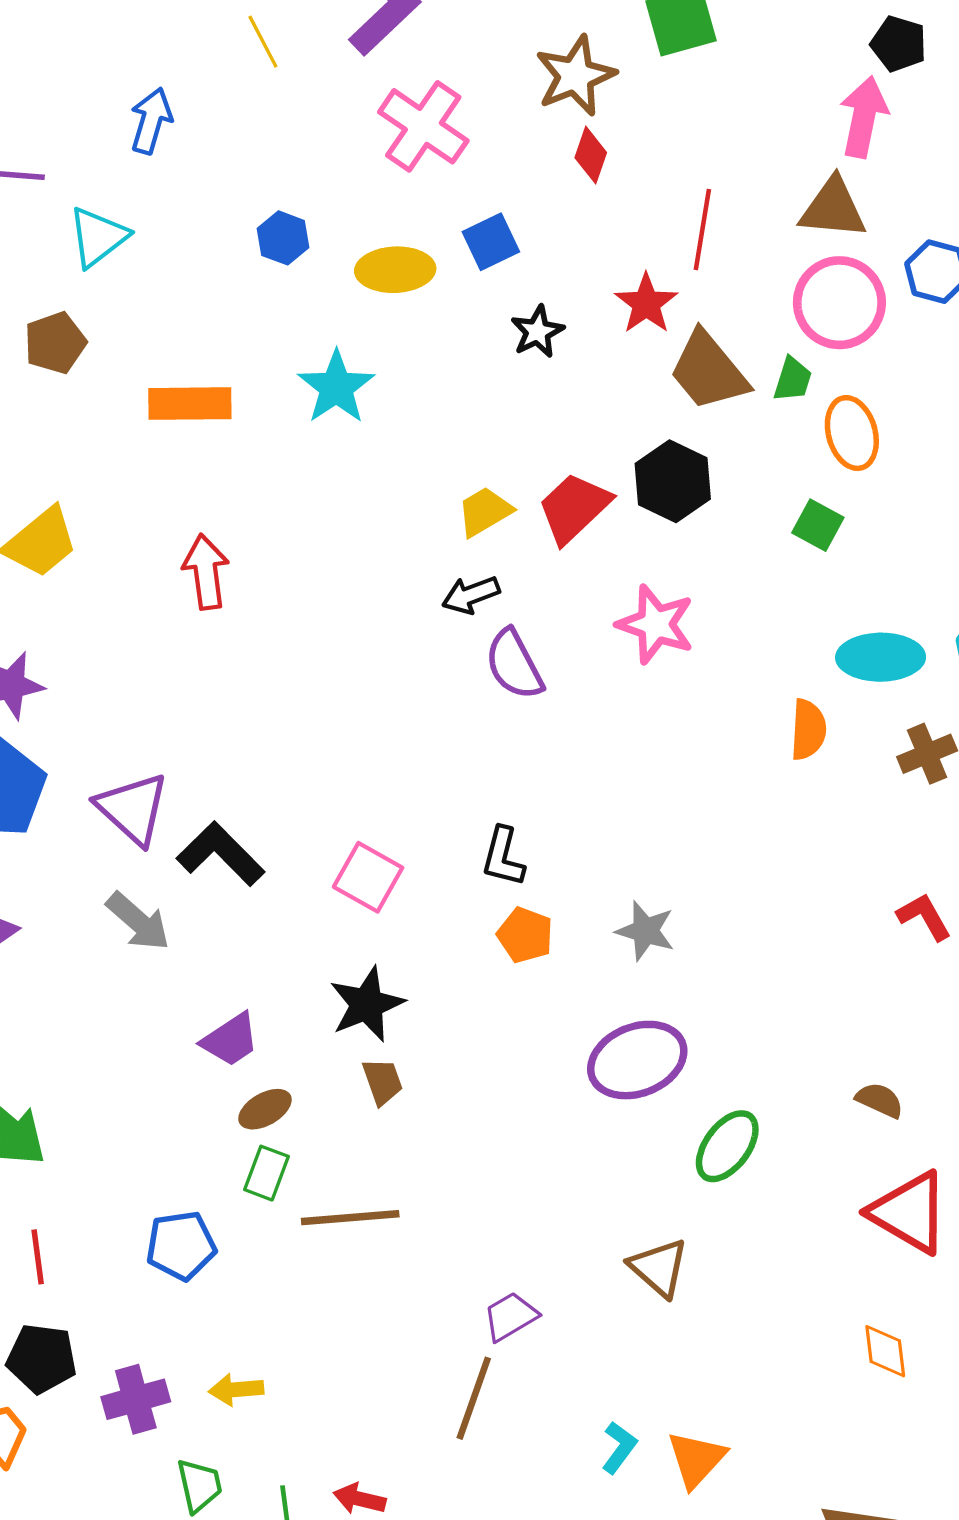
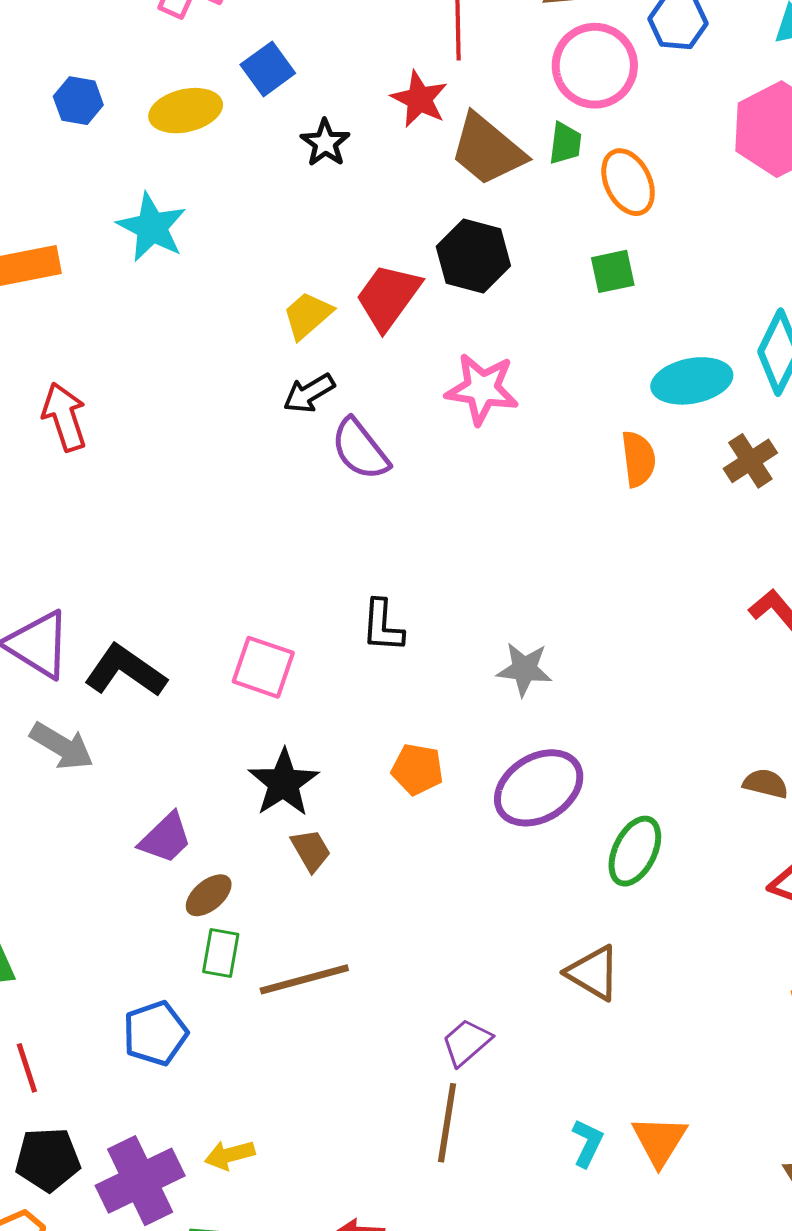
green square: (818, 525) -> (613, 271), turned -30
orange pentagon: (525, 935) -> (417, 769), moved
purple cross: (136, 1399) -> (140, 1181), size x1.4

